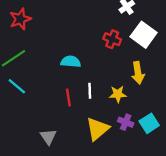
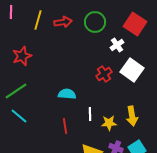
red cross: (112, 39) -> (104, 74), turned 35
yellow arrow: (138, 73) -> (132, 116), moved
white line: (90, 91) -> (90, 114), moved

